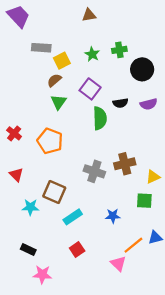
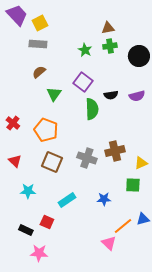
brown triangle: (89, 15) -> (108, 28), moved
yellow square: (62, 61) -> (40, 23), moved
black circle: (142, 69) -> (139, 56), moved
brown semicircle: (54, 80) -> (39, 72), moved
brown square: (54, 192) -> (52, 162), moved
red square: (77, 249) -> (47, 222), moved, turned -32

